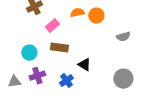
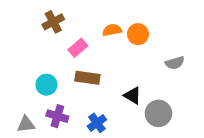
black triangle: (84, 65) -> (132, 96), moved
purple cross: (37, 76) -> (57, 116), turned 35
gray circle: (123, 79) -> (158, 113), moved

